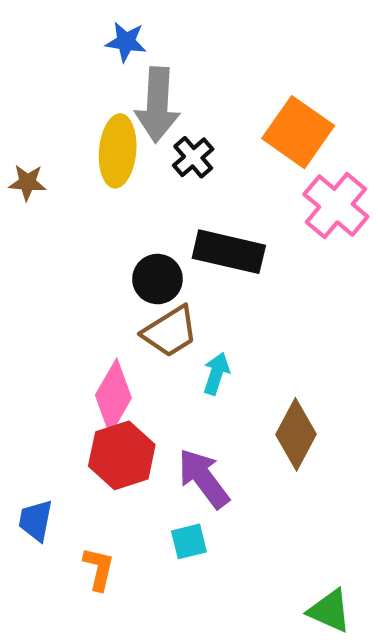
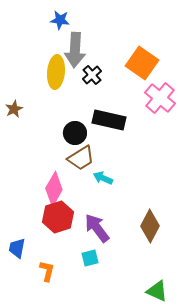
brown star: (27, 182) -> (14, 109), moved, turned -30
cyan arrow: (216, 373) -> (103, 178), turned -84
brown diamond: (296, 434) -> (150, 226), moved

